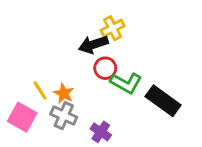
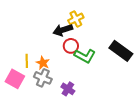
yellow line: (40, 90) -> (27, 61), turned 32
black rectangle: (163, 101) -> (121, 51), moved

